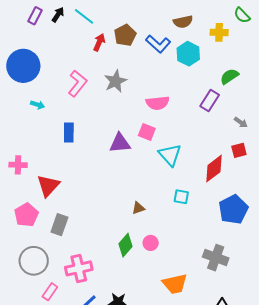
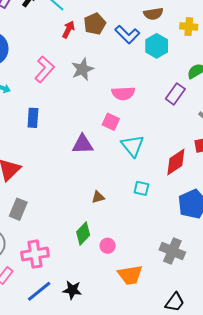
purple triangle: (120, 143) -> (83, 144), moved
pink circle: (151, 243) -> (108, 246), moved

